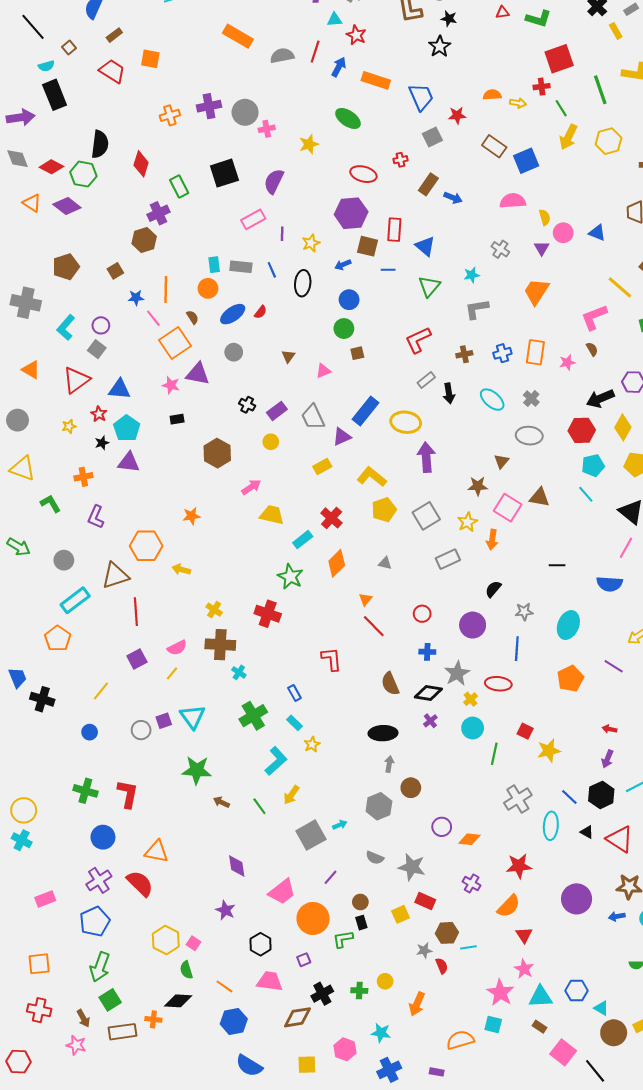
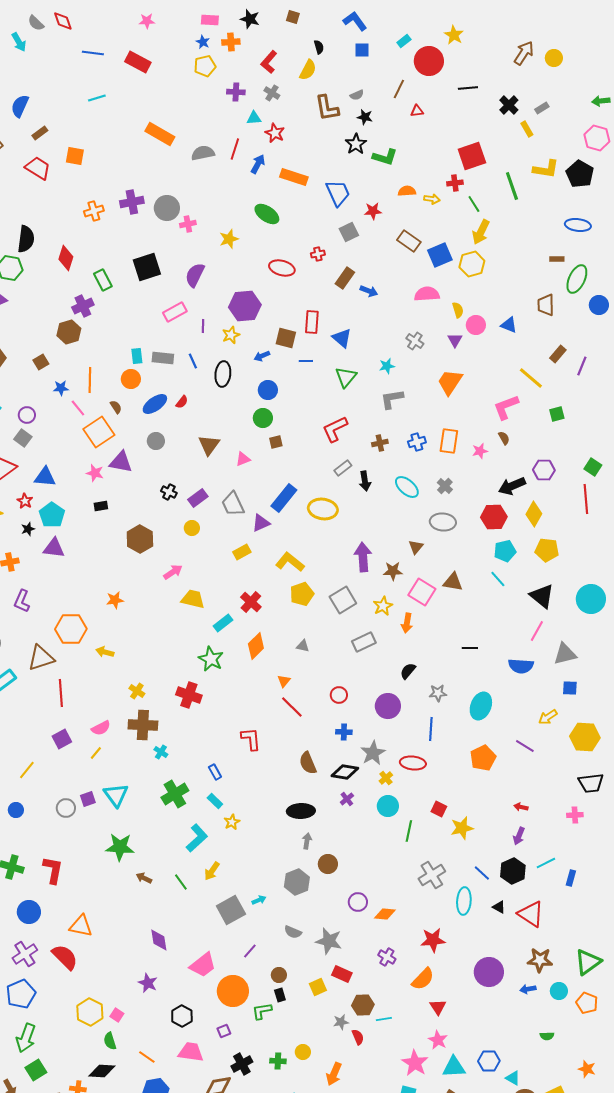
green L-shape: (538, 19) -> (385, 157), moved
yellow hexagon: (608, 141) -> (472, 264), moved
purple hexagon: (351, 213) -> (245, 306), moved
brown triangle: (288, 356) -> (209, 445), size x1.6
purple arrow: (426, 457) -> (363, 557), moved

